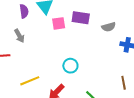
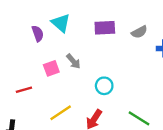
pink square: (59, 23) -> (51, 68), moved
gray arrow: (19, 36) -> (73, 61), moved

